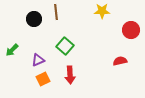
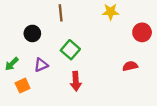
black circle: (34, 19) -> (32, 33), moved
green arrow: (12, 50) -> (12, 64), moved
orange square: (43, 79) -> (23, 86), moved

